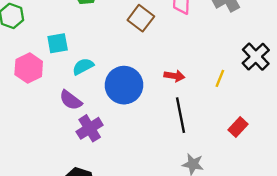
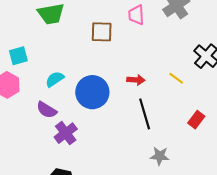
brown square: (141, 18) -> (102, 32), turned -30
cyan square: (58, 43) -> (18, 56), moved
yellow line: (220, 78) -> (176, 78), turned -70

